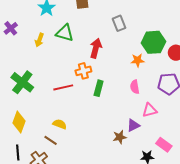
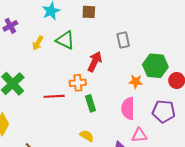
pink semicircle: (135, 87) -> (128, 108), size x1.5
green rectangle: (99, 88) -> (90, 103), turned -42
yellow semicircle: (60, 124) -> (87, 136), moved

